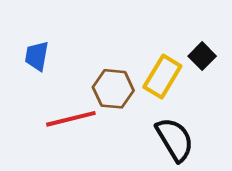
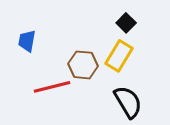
black square: (202, 56) -> (126, 23), moved

